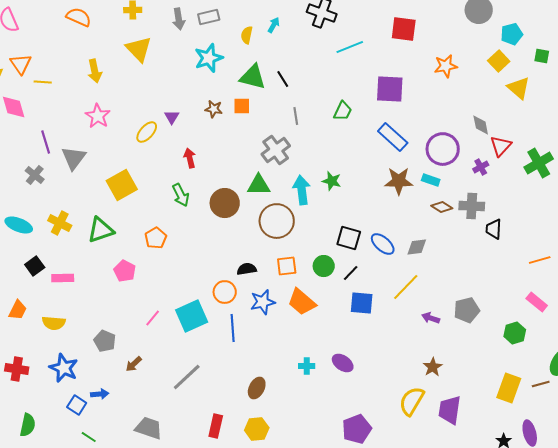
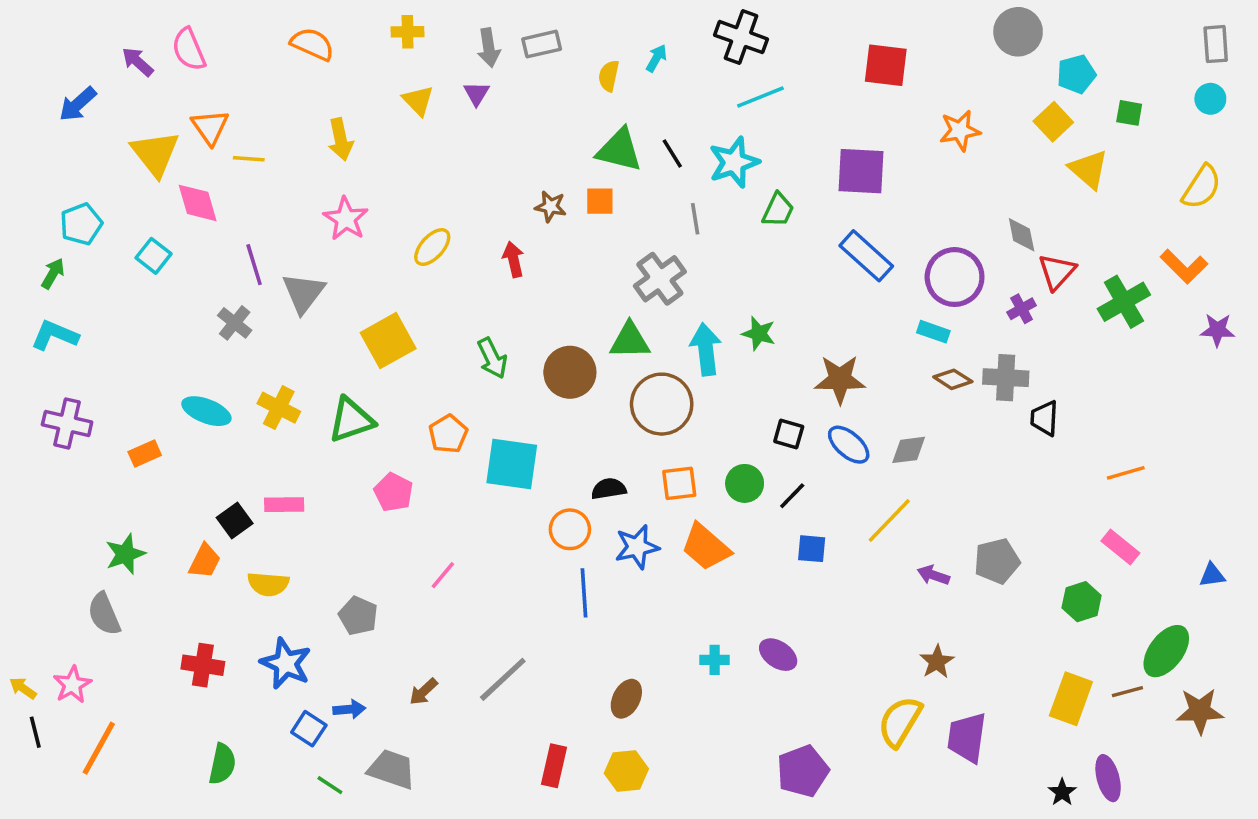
cyan line: (350, 47) -> (760, 97), moved
yellow triangle: (139, 49) -> (418, 101), size x0.7
cyan star: (209, 58) -> (734, 162), moved
purple triangle: (172, 117) -> (476, 94), moved
red arrow: (190, 158) -> (513, 259), moved
brown star: (399, 181) -> (840, 379), moved
black square: (349, 238) -> (789, 434), size x0.7
black square: (35, 266) -> (235, 520), moved
blue square: (362, 303) -> (812, 549), size x0.7
cyan square: (192, 316) -> (512, 464), moved, turned 32
brown arrow: (134, 364) -> (423, 692), moved
gray trapezoid: (149, 428) -> (392, 769), moved

